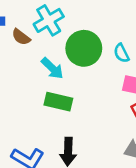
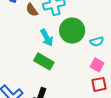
cyan semicircle: (121, 53) -> (97, 41), turned -96

